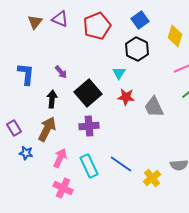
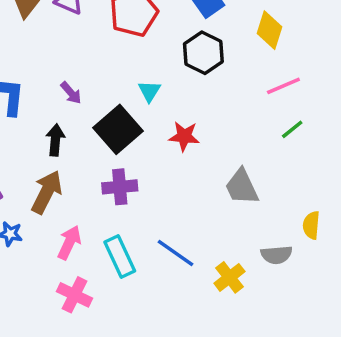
cyan triangle: (119, 73) -> (149, 91), moved
gray trapezoid: (154, 107) -> (242, 187), moved

